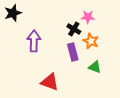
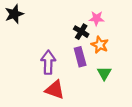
purple arrow: (34, 41) -> (48, 62), moved
green triangle: (95, 67) -> (104, 73), turned 40

